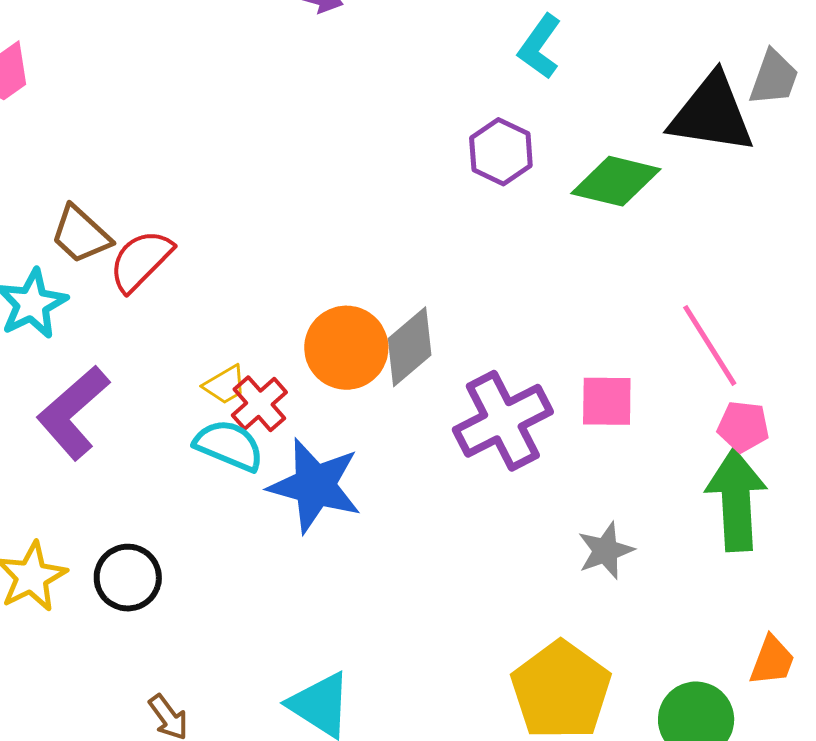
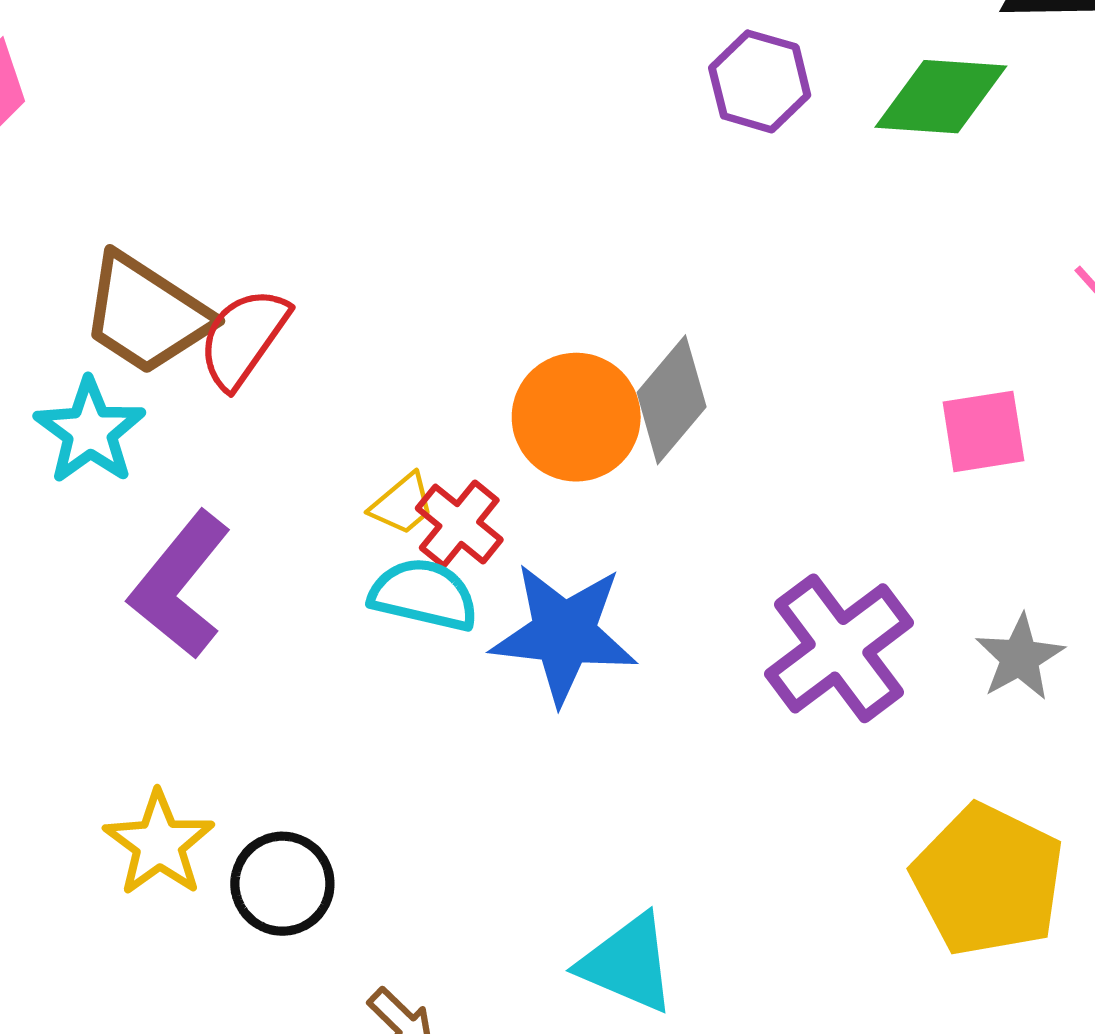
brown trapezoid: (81, 235) -> (146, 314), size x1.4
purple cross: (503, 421) -> (839, 648), moved
black circle: (128, 578) -> (282, 884), moved

